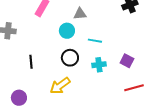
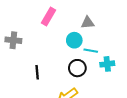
cyan line: (95, 41) -> (91, 51), moved
cyan cross: (99, 65) -> (107, 64), moved

